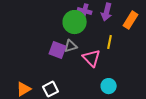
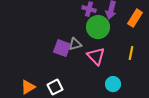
green circle: (75, 22) -> (98, 27), moved
yellow line: (110, 42) -> (131, 53), moved

